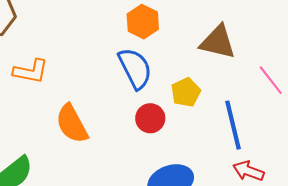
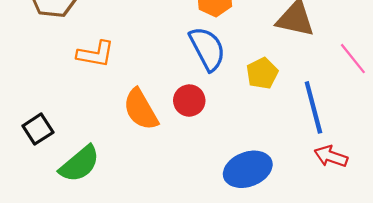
red circle: (150, 118) -> (189, 101), moved

